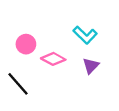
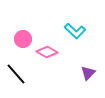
purple triangle: (91, 66) -> (88, 73), moved

